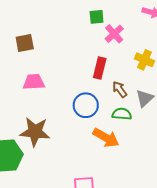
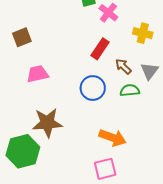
red rectangle: (100, 68) -> (100, 49), turned 30
orange arrow: (106, 138) -> (113, 138), moved

